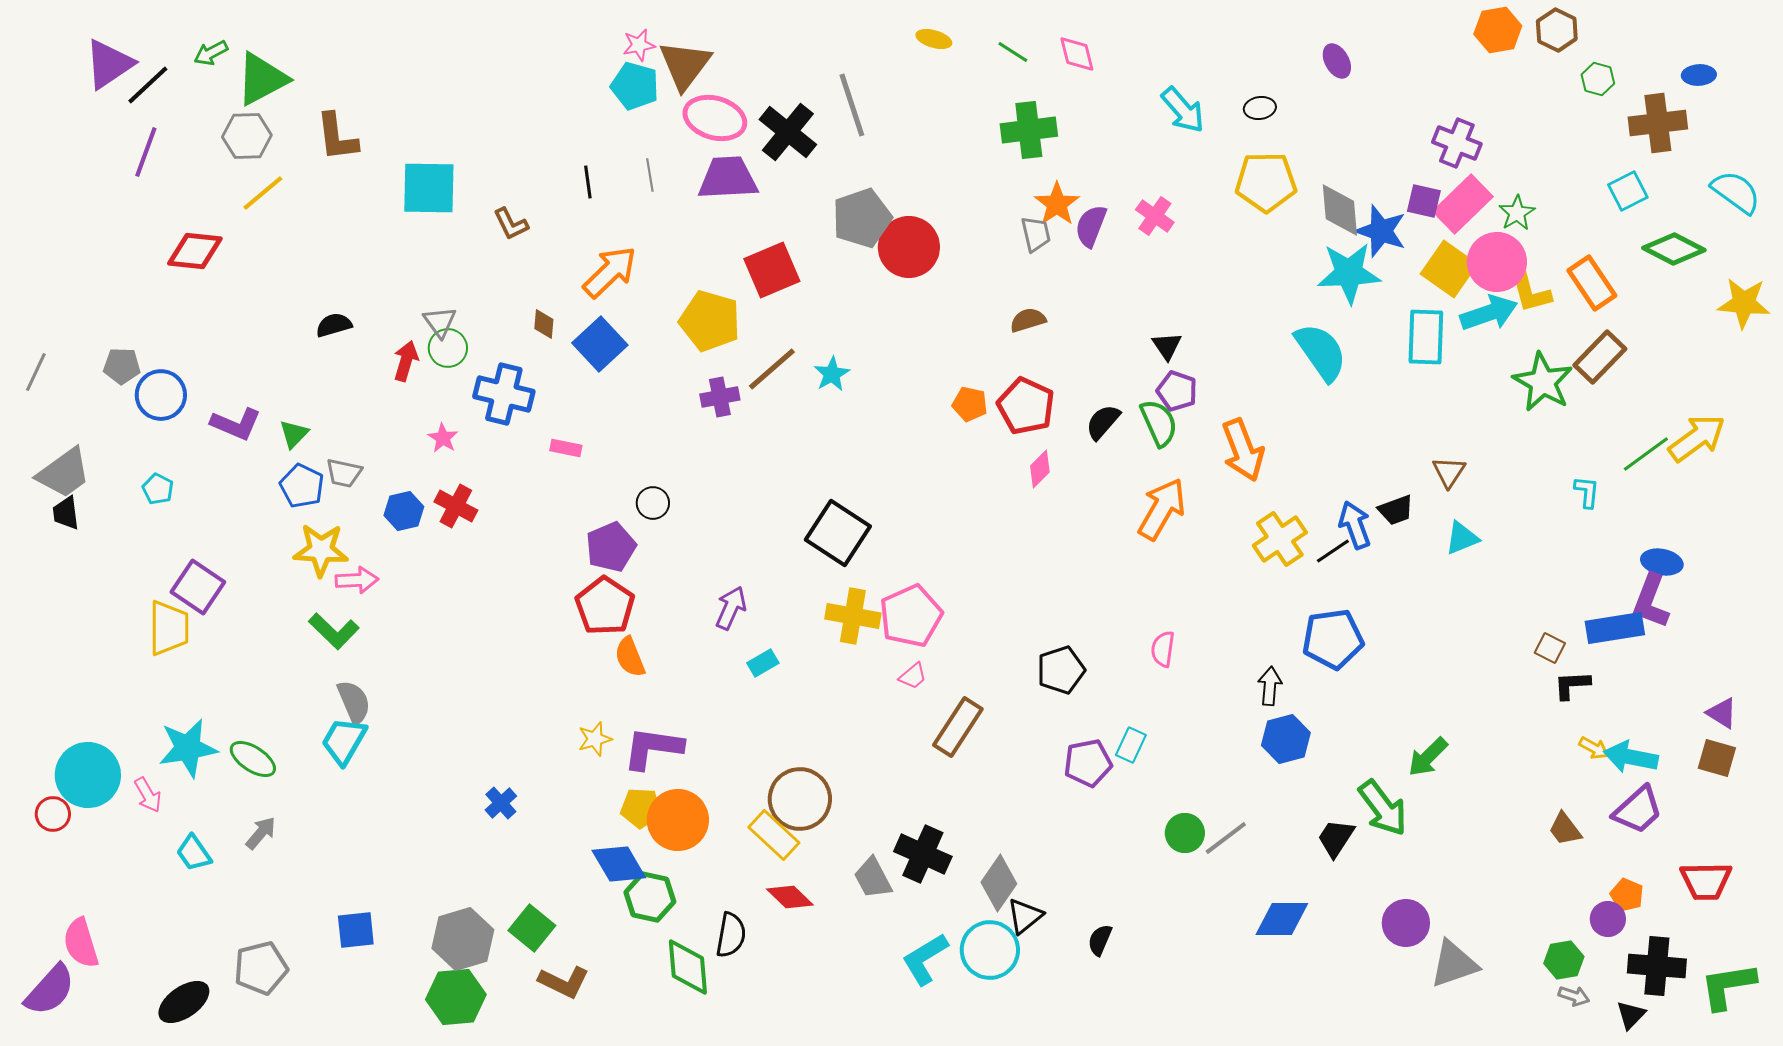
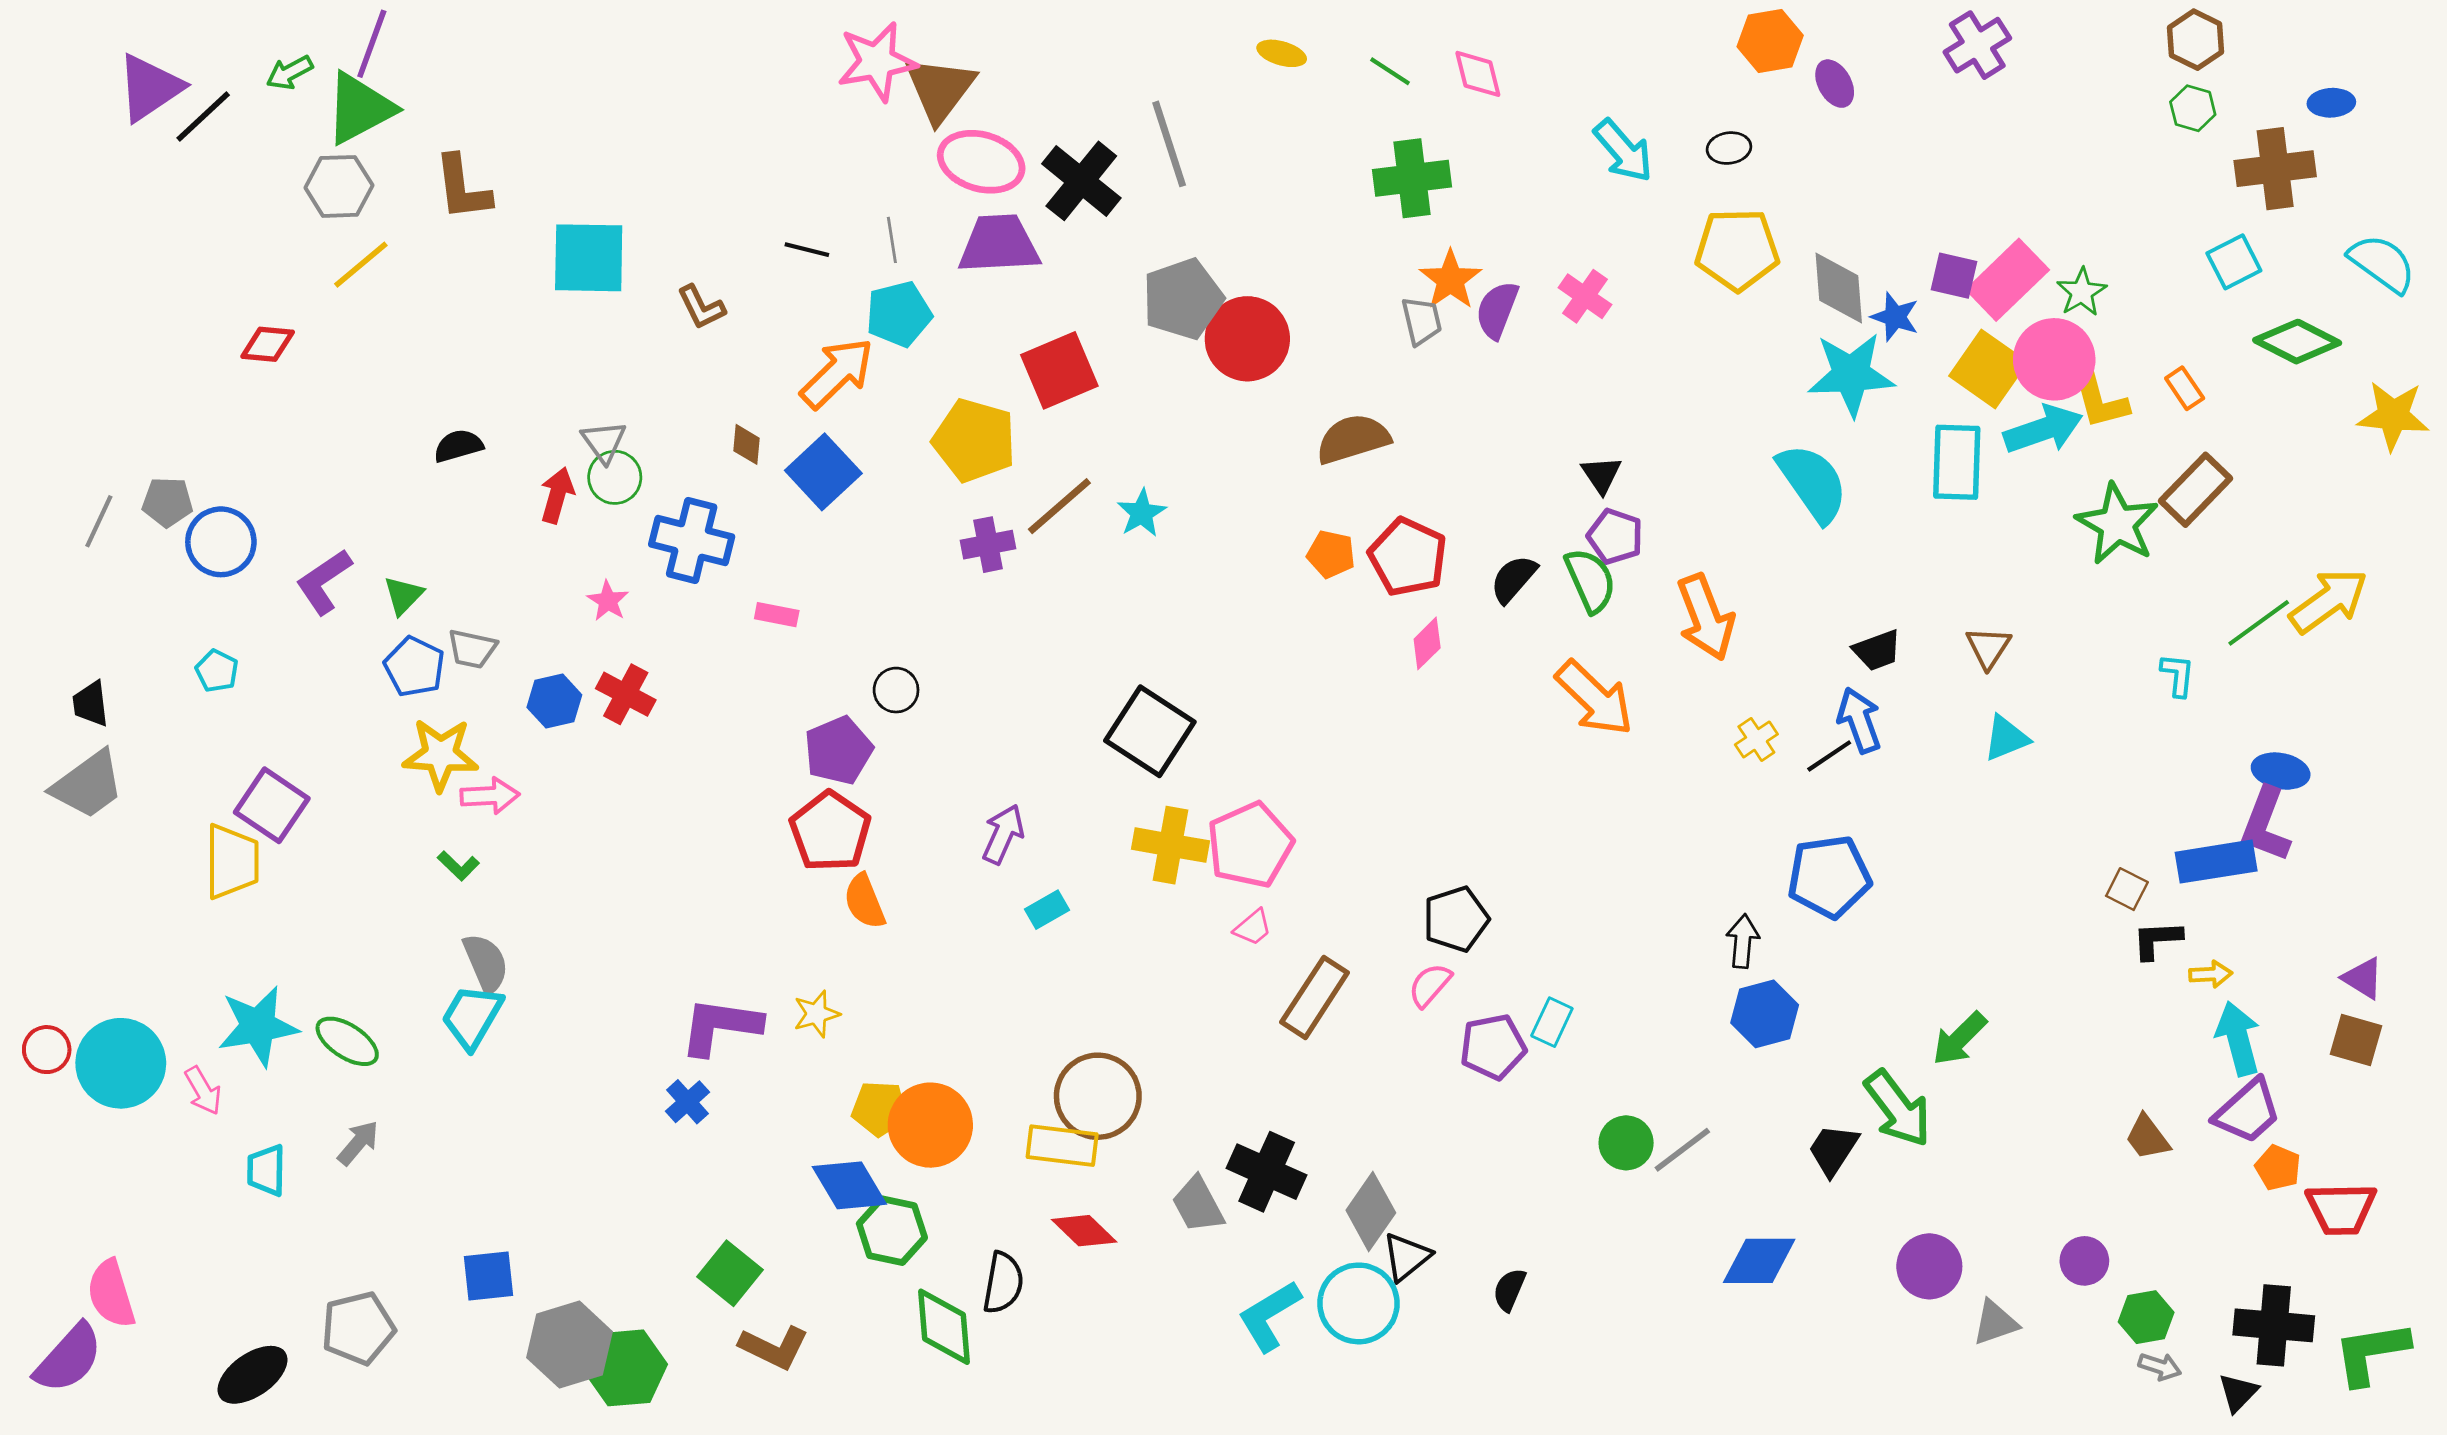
orange hexagon: (1498, 30) -> (1770, 41), moved
brown hexagon: (1557, 30) -> (2196, 40), moved
pink star: (639, 45) -> (877, 62), size x1.8
cyan pentagon: (635, 86) -> (899, 314), moved, turned -30
purple cross: (1457, 143) -> (1977, 45), moved, turned 36
purple line: (146, 152) -> (372, 44), moved
black line: (588, 182) -> (807, 250), turned -68
blue star: (1381, 231) -> (1895, 317), size x0.7
red diamond: (195, 251) -> (268, 344), size x0.7
orange rectangle: (1592, 283) -> (2185, 388), size x0.6
brown semicircle: (1028, 320) -> (1353, 439), moved, size x1.5
gray line: (36, 372) -> (99, 521), moved
purple L-shape: (236, 424) -> (324, 582), turned 123
gray trapezoid: (64, 473) -> (88, 785), moved
orange arrow: (1162, 509) -> (1595, 698), turned 104
black trapezoid: (1396, 510) -> (1877, 650), moved
yellow cross: (1280, 539) -> (1756, 739), size x0.6
green L-shape: (334, 631) -> (458, 866), size x0.6
pink semicircle: (1163, 649) -> (1430, 985), moved, turned 33
purple L-shape: (653, 748) -> (720, 1026), moved
yellow arrow: (1594, 748) -> (2211, 974), moved, turned -32
cyan arrow: (1631, 757) -> (2238, 1039), turned 64
red circle: (53, 814) -> (47, 1050), moved
yellow rectangle: (774, 835) -> (1062, 1146), turned -36
cyan trapezoid: (194, 853) -> (266, 1170), turned 36
orange pentagon: (1627, 895) -> (2278, 1168), moved
purple circle: (1608, 919) -> (2084, 1261), moved
gray hexagon: (463, 939) -> (569, 1345), moved
gray triangle: (1454, 964) -> (1995, 1323), size x0.7

